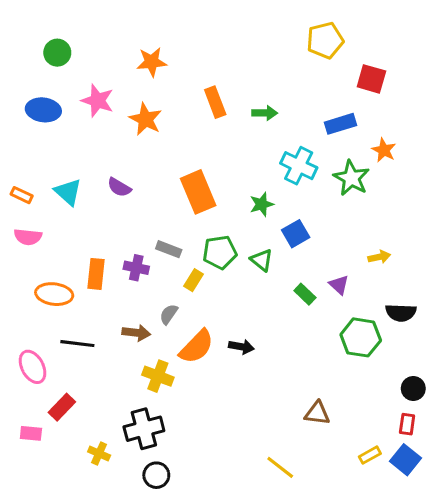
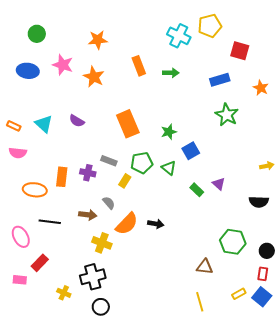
orange star: (384, 150) -> (261, 88), moved
cyan cross: (299, 166) -> (179, 36), moved
yellow arrow: (379, 257) -> (267, 166), moved
gray semicircle: (169, 314) -> (109, 203), turned 104
green hexagon: (361, 337) -> (233, 242), moved
yellow line: (280, 467) -> (200, 302), moved, turned 36

